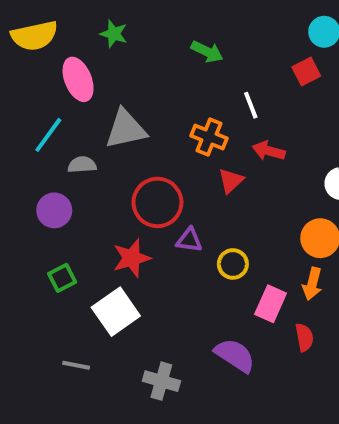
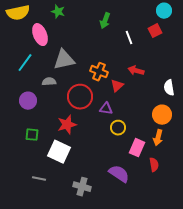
green arrow: (207, 52) -> (105, 21), turned 84
white line: (251, 105) -> (129, 38), moved
orange cross: (209, 137) -> (99, 72), moved
gray semicircle: (82, 165) -> (49, 82), moved
purple triangle: (189, 240) -> (106, 109), moved
green square: (62, 278) -> (32, 135), turned 32
white square: (116, 312) -> (59, 152), turned -30

